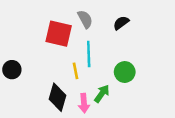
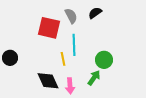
black semicircle: (121, 23) -> (95, 13), moved
green arrow: (102, 94) -> (94, 78), moved
black diamond: (57, 97) -> (48, 81), turned -40

